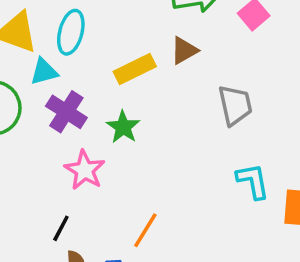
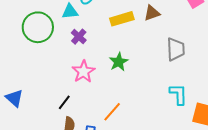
purple cross: (66, 112) -> (79, 37), size x0.7
green star: (123, 127) -> (119, 62), moved

